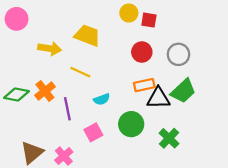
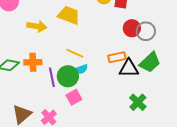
red circle: (142, 52) -> (132, 28), moved
yellow line: (80, 72) -> (75, 53), moved
orange cross: (45, 91) -> (33, 62), turned 36
green circle: (131, 124) -> (68, 76), moved

